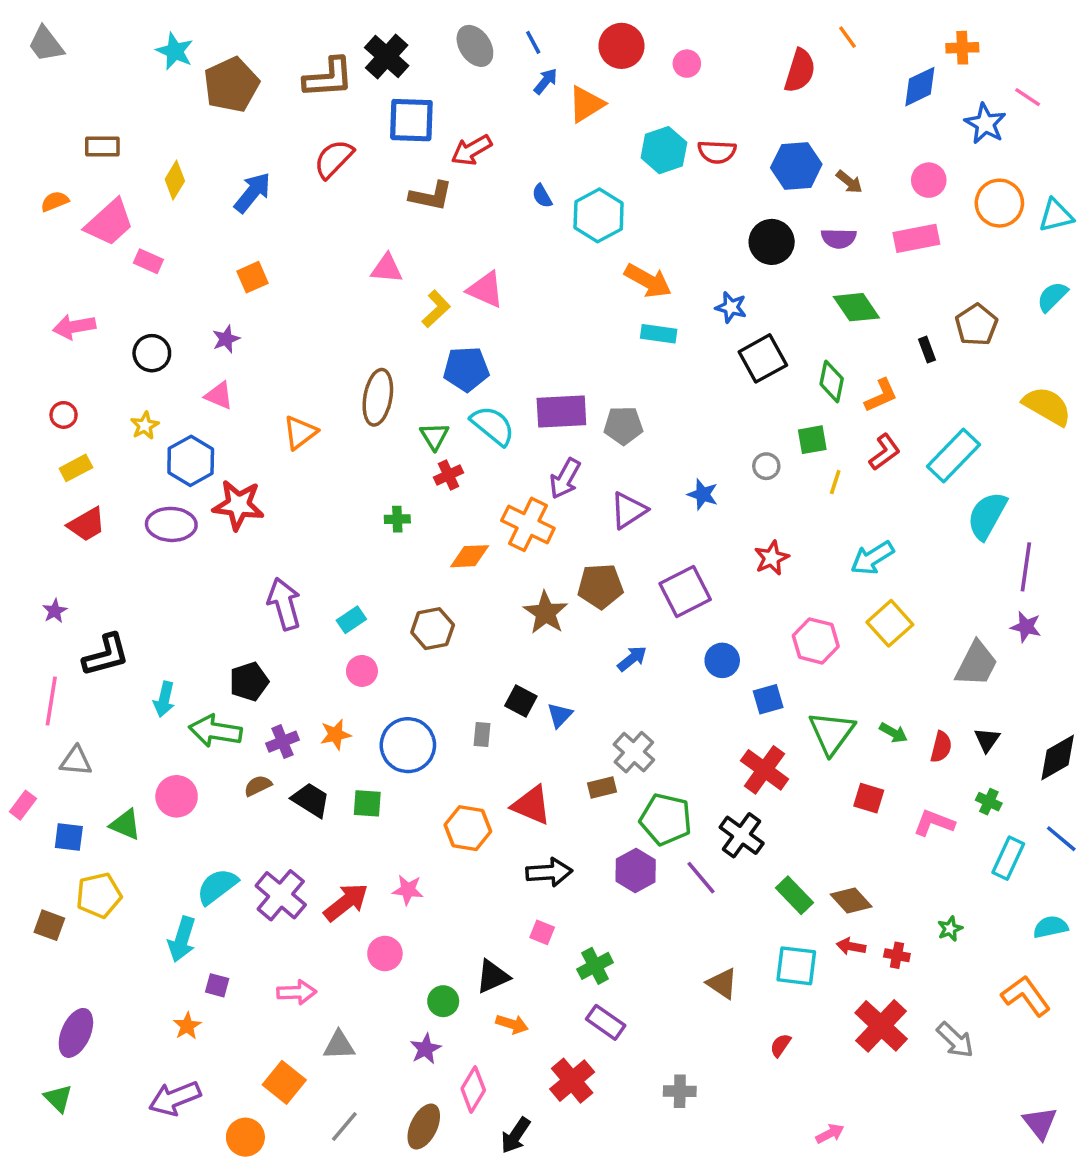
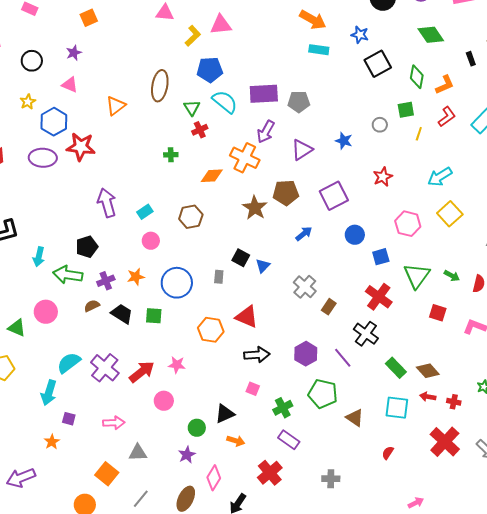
pink triangle: (486, 290) -> (221, 25), turned -30
brown rectangle: (602, 788) -> (329, 307), moved, turned -42
green pentagon: (666, 819) -> (323, 394), moved
purple arrow: (175, 1098) -> (21, 478), moved

